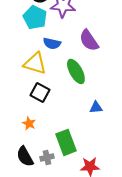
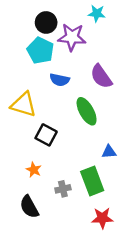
yellow triangle: (35, 63) -> (24, 105), moved
green rectangle: (66, 142) -> (92, 181), moved
gray cross: (47, 157) -> (63, 189), moved

